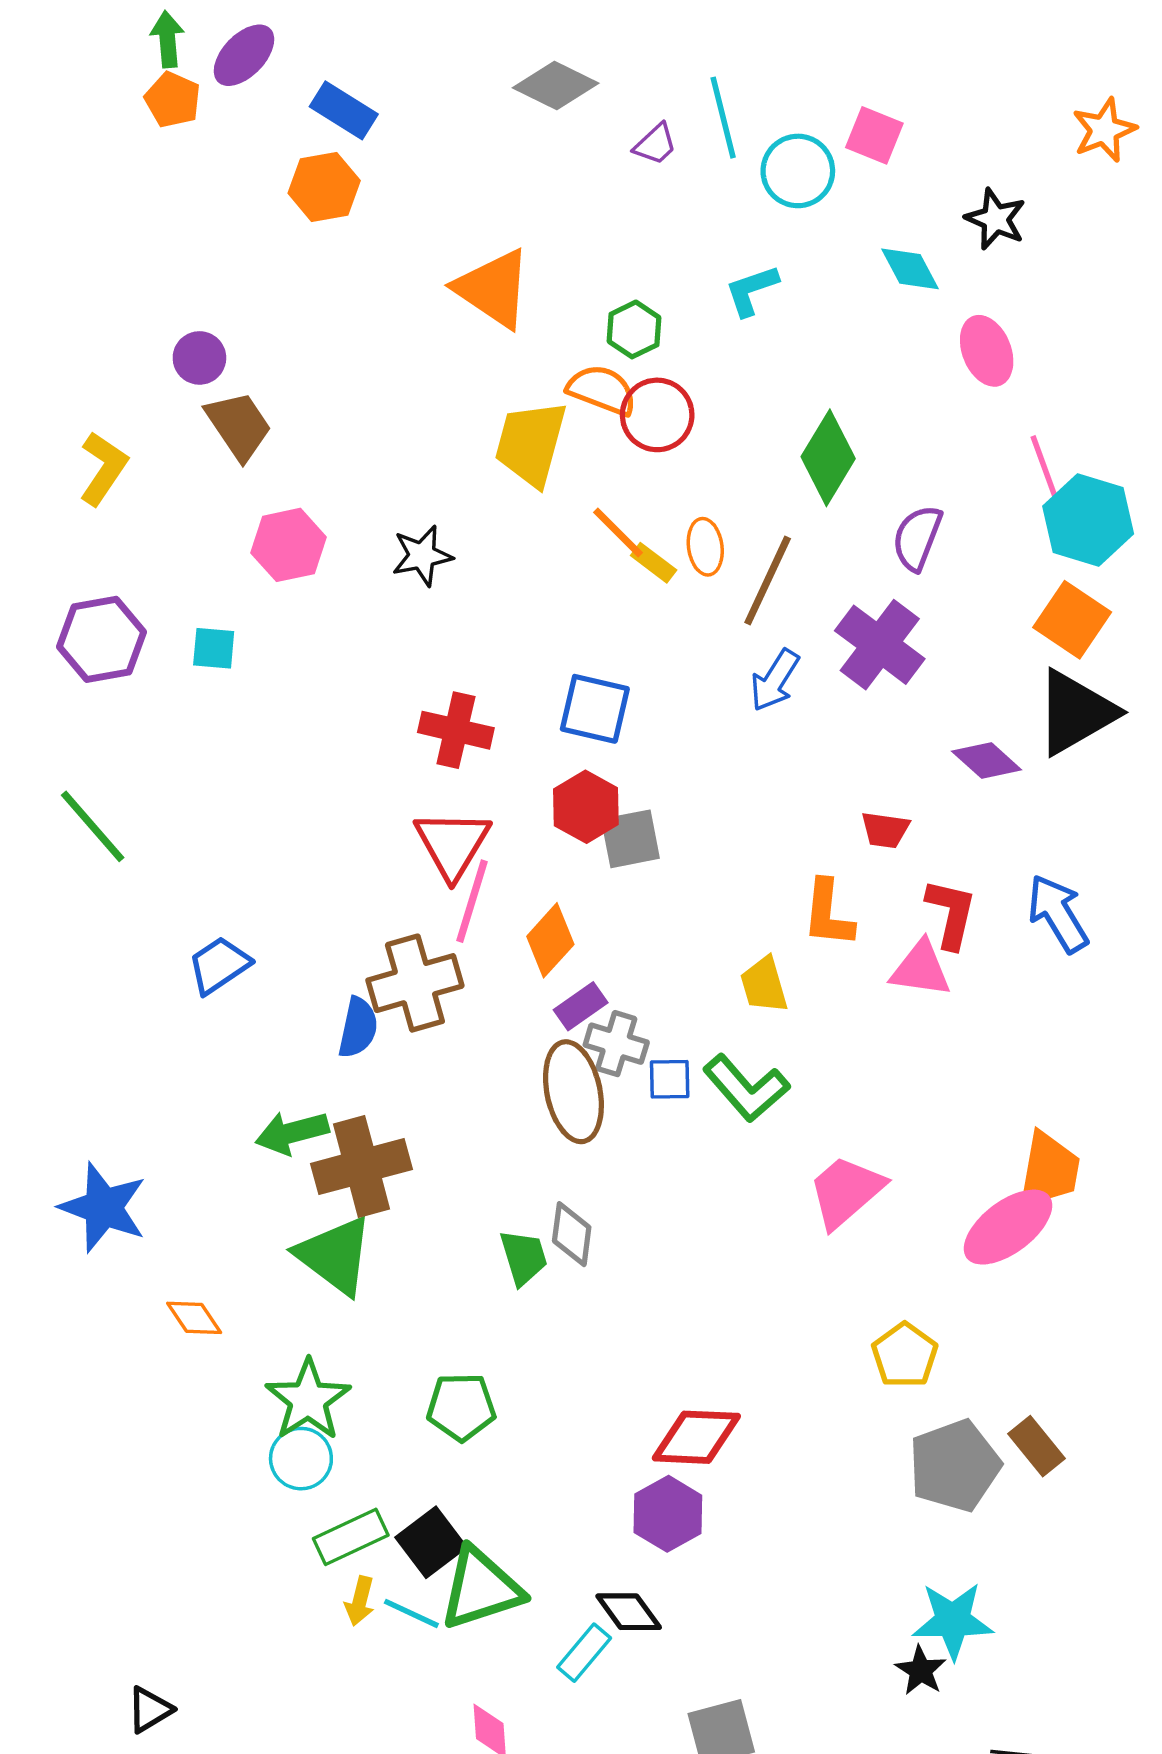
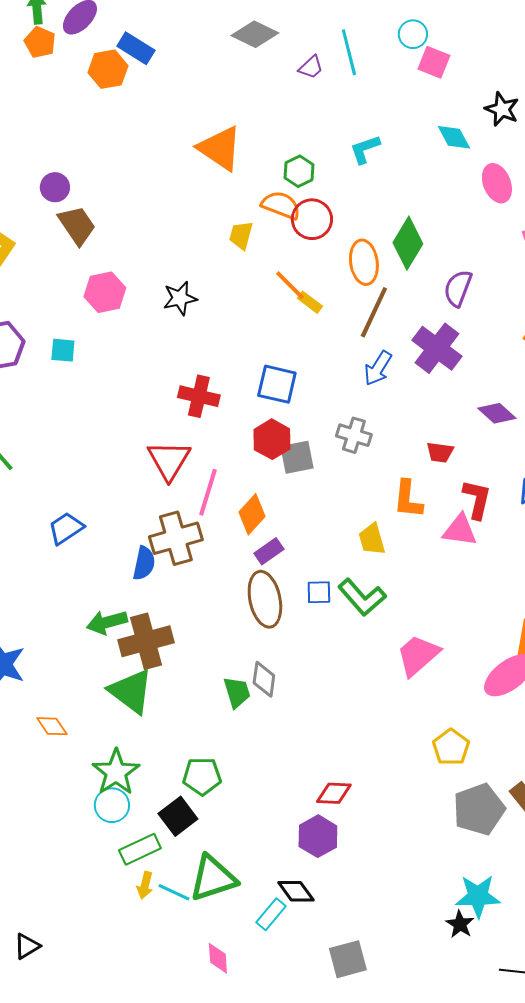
cyan circle: (798, 171) -> (413, 34), moved, size x0.7
orange hexagon: (324, 187) -> (108, 69), moved
yellow trapezoid: (531, 443) -> (241, 235), size x0.6
orange ellipse: (705, 547) -> (364, 262), moved, size x1.4
red triangle: (452, 844) -> (169, 460), moved
gray cross: (616, 1044) -> (354, 435), moved
red diamond: (696, 1437) -> (334, 793), size x0.7
black square: (431, 1542) -> (178, 816), moved

